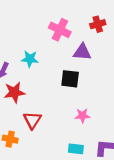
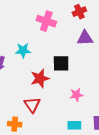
purple triangle: (82, 52) -> (85, 38), moved
red star: (14, 92) -> (40, 78), moved

